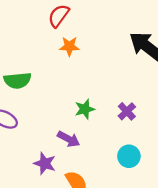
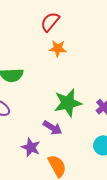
green star: (85, 109) -> (68, 103), size x1.6

